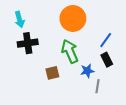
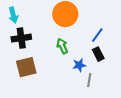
green arrow: (70, 51) -> (62, 46), size x0.7
brown square: (52, 73) -> (26, 67), moved, size x1.5

